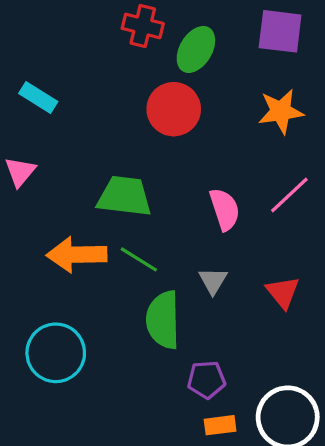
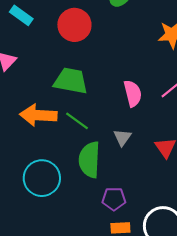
red circle: (174, 109) -> (74, 25), moved
cyan circle: (56, 353) -> (42, 178), moved

